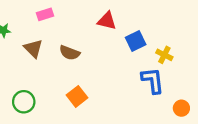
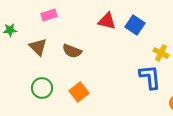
blue square: (136, 41) -> (135, 25), moved, turned -30
green circle: (24, 102) -> (42, 88), moved

